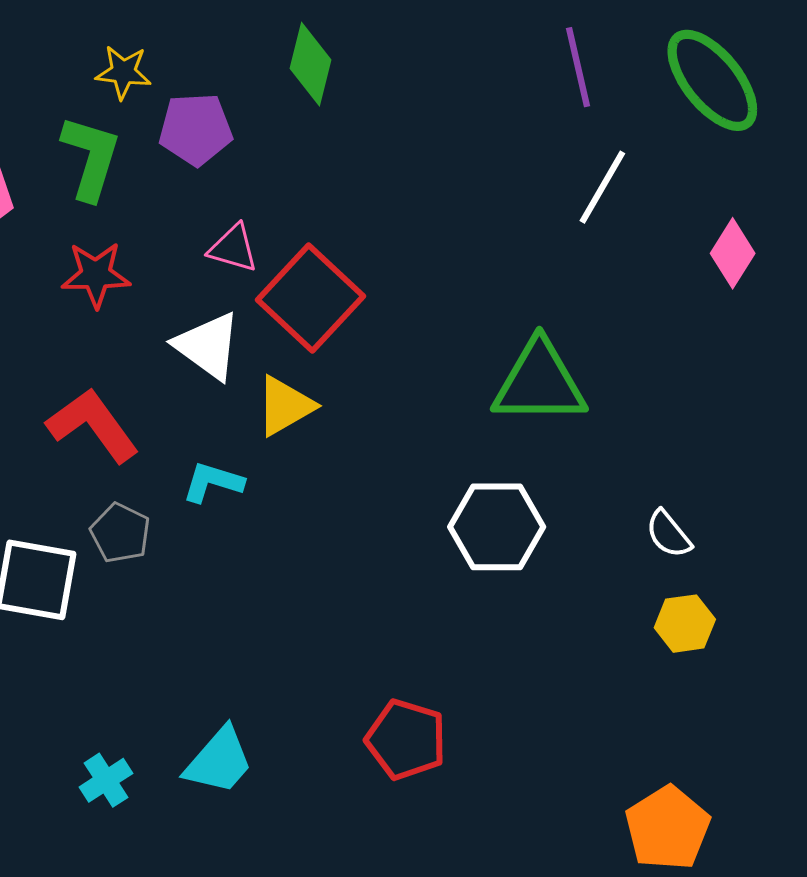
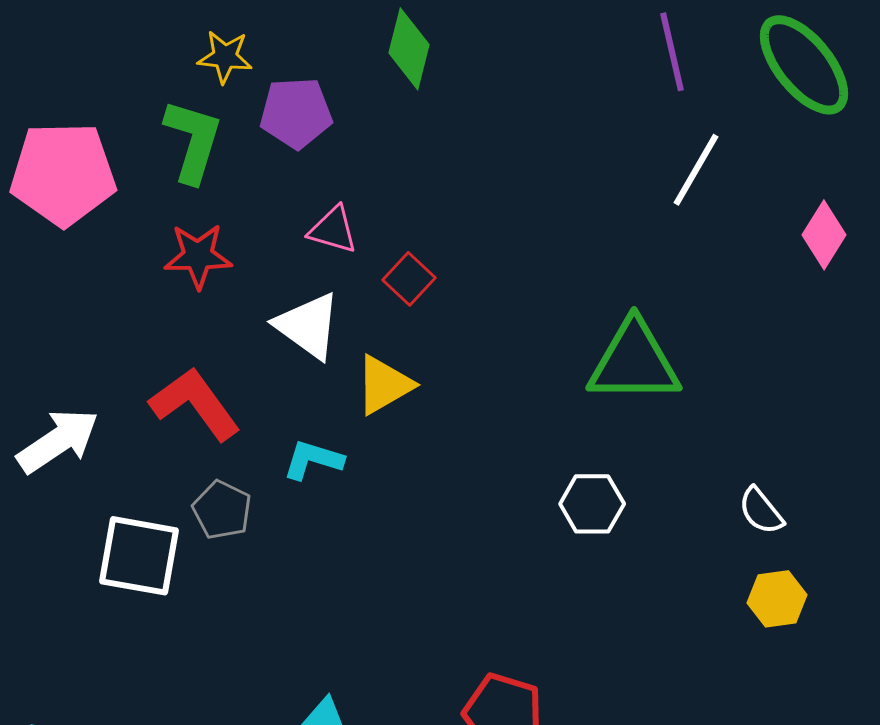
red square: (310, 298) -> (409, 279), size x0.5
white hexagon: (497, 527) -> (592, 504), size x0.7

